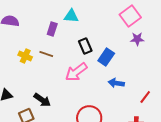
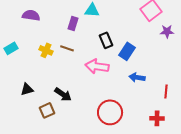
purple star: (137, 39) -> (167, 31), moved
pink arrow: (76, 72) -> (97, 66), turned 45
red line: (145, 97) -> (166, 91), turned -32

